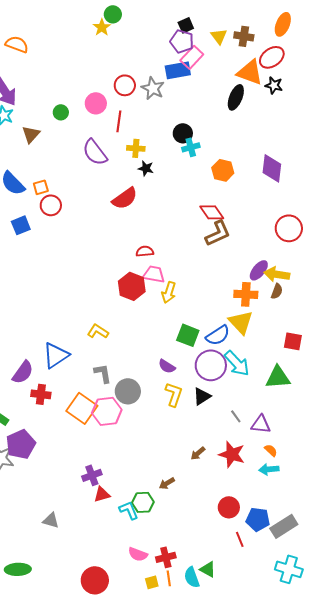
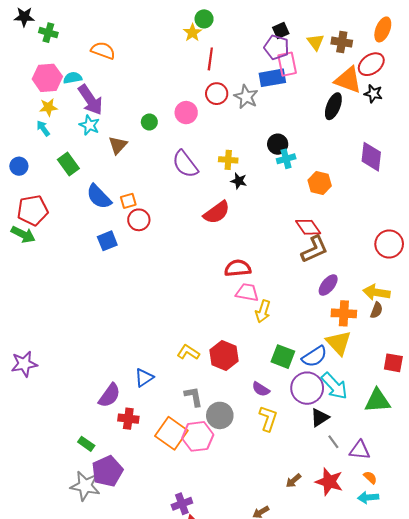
pink rectangle: (192, 57) -> (287, 64), turned -55
red line: (119, 121) -> (210, 59), moved
purple diamond: (272, 168) -> (371, 157), moved
red semicircle: (145, 251) -> (238, 268), size x1.4
purple ellipse: (259, 270) -> (328, 285), moved
red hexagon: (132, 286) -> (224, 355), moved
blue triangle: (56, 355) -> (144, 378), size x0.7
black triangle: (202, 396) -> (320, 418), moved

